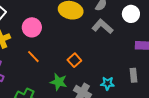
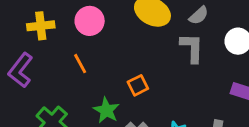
gray L-shape: (103, 26) -> (192, 48), turned 35

